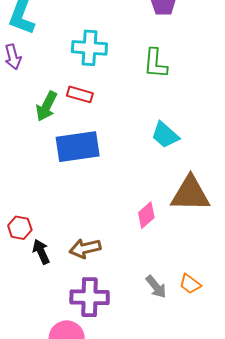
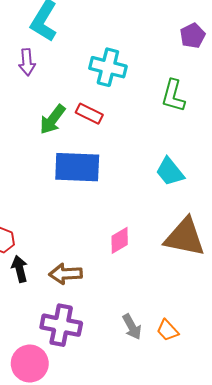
pink diamond: (146, 215) -> (120, 240), moved

